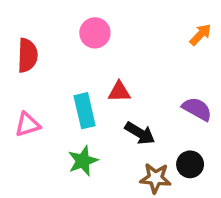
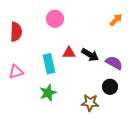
black arrow: (140, 133) -> (90, 55), moved
black circle: (190, 164) -> (110, 87), moved

